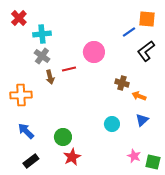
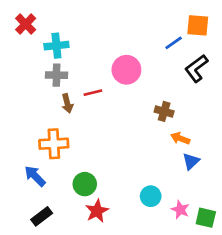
gray cross: (42, 56) -> (56, 75), turned -35
orange cross: (21, 95) -> (54, 144), moved
orange arrow: (139, 96) -> (180, 138), moved
cyan circle: (112, 124) -> (151, 196), moved

